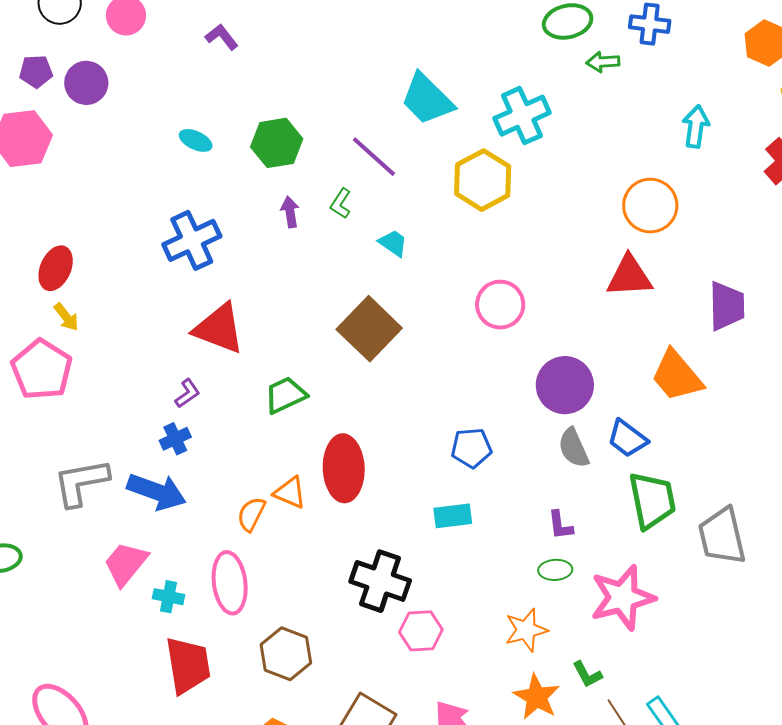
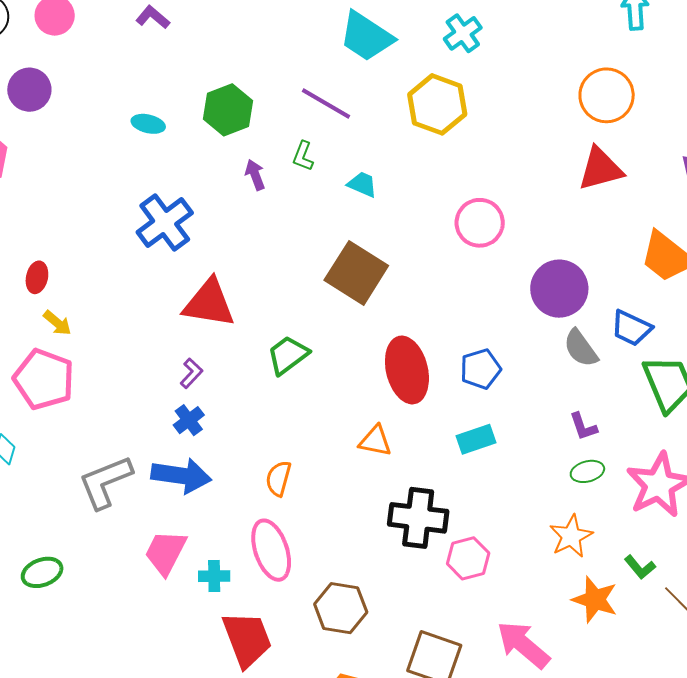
cyan cross: (522, 116) -> (463, 33), size x0.7
red ellipse: (56, 268) -> (37, 277), size x0.7
red ellipse: (344, 468) -> (407, 370), moved
orange triangle: (290, 493) -> (375, 441), moved

